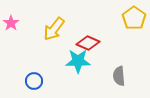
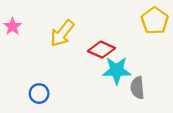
cyan star: (78, 61) -> (117, 70), moved

